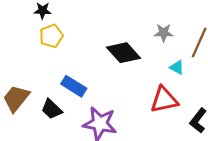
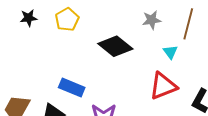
yellow pentagon: (51, 36) -> (67, 20), moved
cyan triangle: (177, 67) -> (170, 52), turned 35

